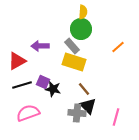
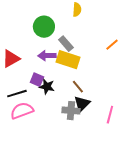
green circle: (81, 29) -> (44, 27), moved
purple arrow: (40, 46) -> (47, 56), moved
black line: (22, 85) -> (17, 94), moved
black triangle: (88, 106) -> (82, 104), turned 30

